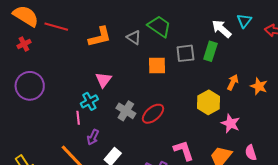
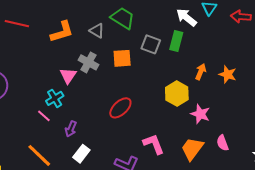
gray square: (185, 53) -> (151, 44), turned 30
gray cross: (126, 111) -> (88, 62), moved
pink line: (78, 118) -> (44, 116), turned -40
purple arrow: (93, 137) -> (71, 129), moved

